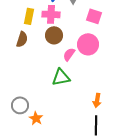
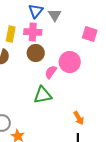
pink square: (94, 16) -> (90, 34), moved
orange arrow: (97, 100) -> (79, 118), turned -40

